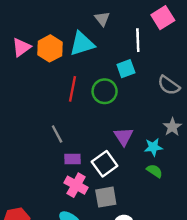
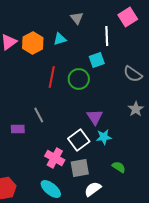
cyan triangle: (82, 44) -> (60, 39), size x0.6
cyan star: (153, 147) -> (104, 137), moved
purple rectangle: (72, 159) -> (18, 129), moved
green semicircle: (154, 171) -> (119, 167), moved

